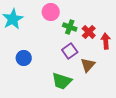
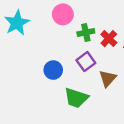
green cross: (70, 27) -> (86, 33), turned -32
blue circle: (24, 58) -> (53, 70), moved

